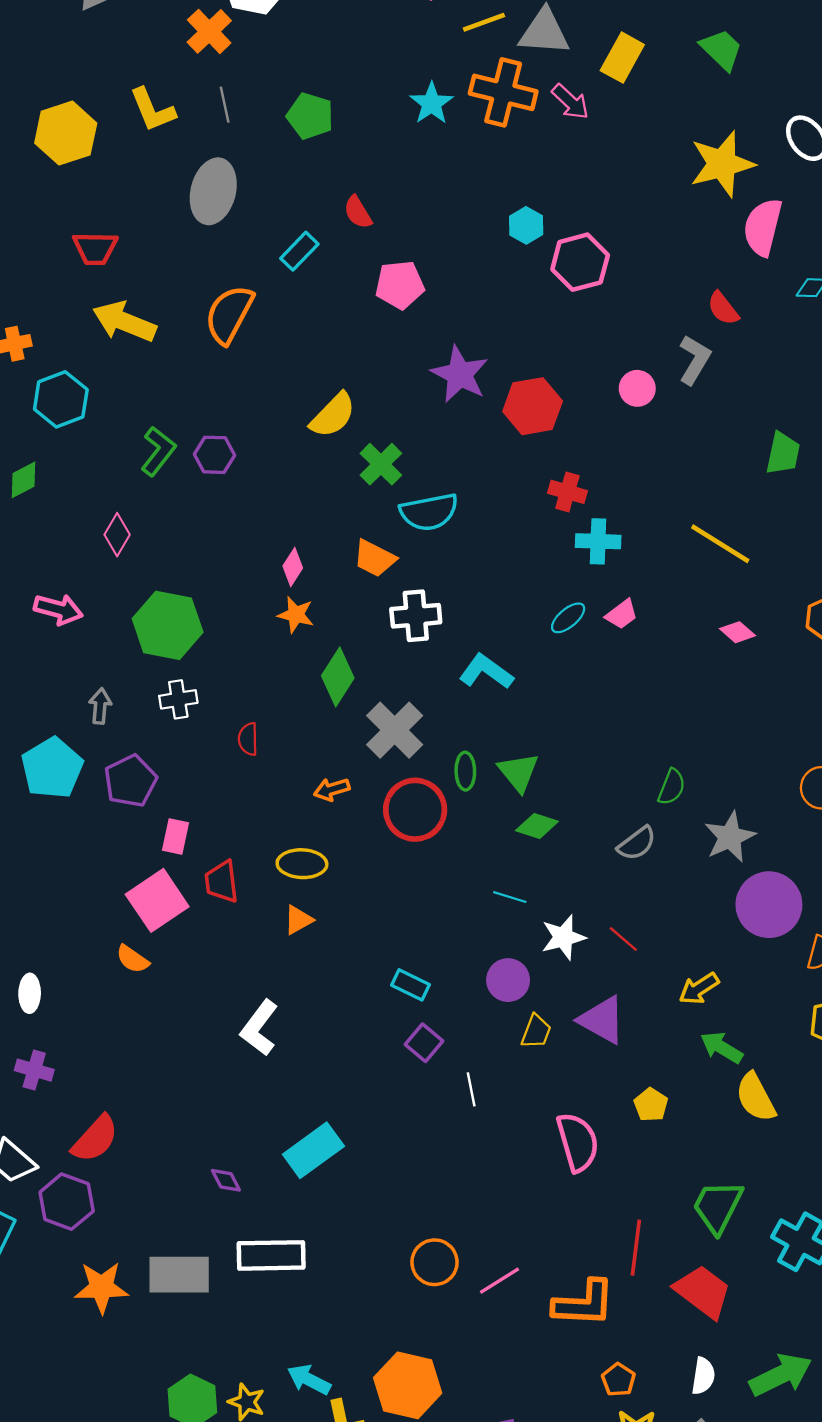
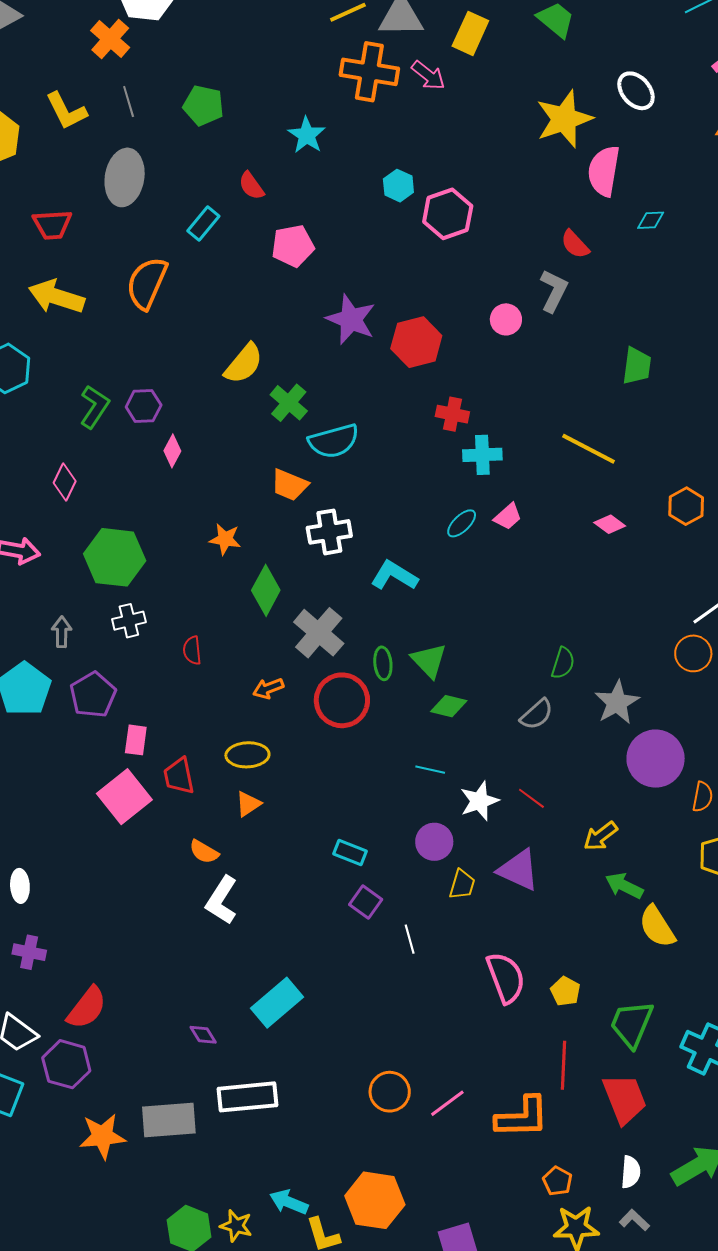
cyan star: (432, 103) -> (307, 135), moved
red trapezoid: (95, 248) -> (52, 225), moved
pink diamond: (293, 567) -> (172, 451), moved
orange semicircle: (133, 959) -> (204, 852), moved
yellow pentagon: (651, 1105) -> (565, 991), moved
red trapezoid: (703, 1292) -> (625, 1099), turned 36

